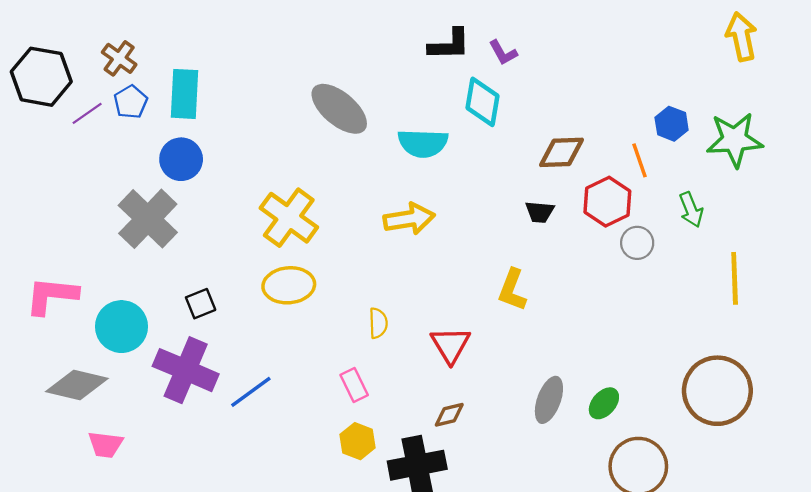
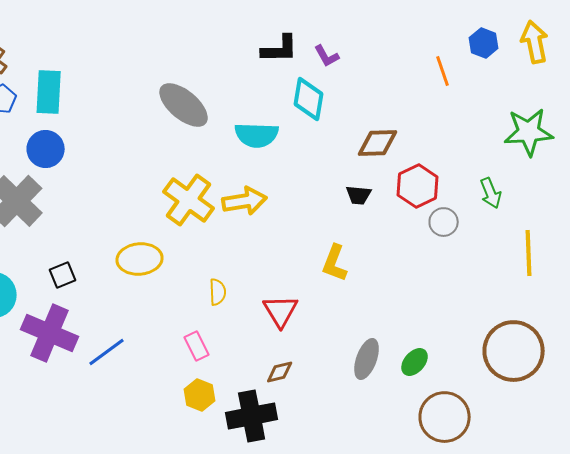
blue hexagon: (672, 124) -> (484, 43), moved
orange line: (639, 160) -> (443, 71), moved
yellow cross: (289, 218) -> (189, 200), moved

